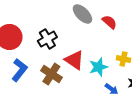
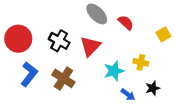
black cross: (47, 39) -> (59, 41), turned -30
red triangle: (74, 60) -> (90, 46), moved, turned 40

